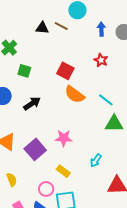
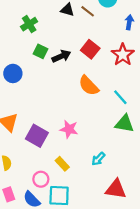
red star: (101, 60) -> (123, 55), size x1.5
red square: (65, 71) -> (90, 49), moved
black arrow: (32, 104) -> (61, 56), moved
purple square: (35, 149) -> (37, 136), turned -30

